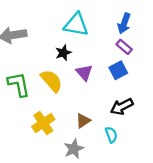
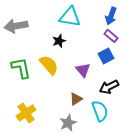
purple triangle: (84, 73) -> (83, 70), moved
yellow cross: (43, 123) -> (26, 113), moved
cyan semicircle: (111, 135) -> (100, 111), size x1.5

